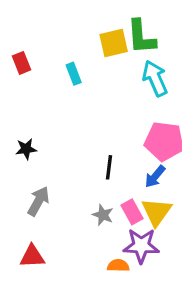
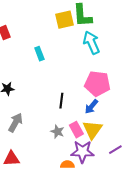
cyan rectangle: (74, 74) -> (39, 54), moved

